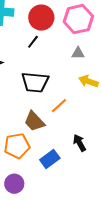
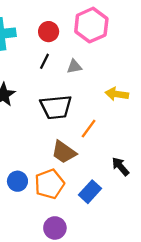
red circle: (41, 18) -> (49, 32), size x0.7
gray triangle: (78, 53) -> (74, 67), moved

